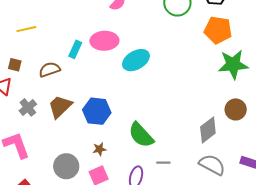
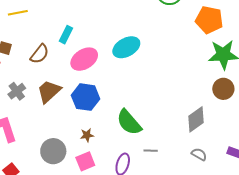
pink ellipse: (104, 41) -> (84, 59), moved, turned -32
brown semicircle: (49, 70) -> (40, 54), turned 145
brown circle: (236, 109) -> (223, 89), moved
gray semicircle: (212, 165) -> (199, 154), size x0.6

